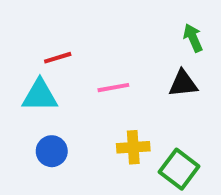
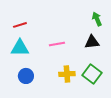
red line: (58, 58) -> (20, 25), moved
green square: (179, 169) -> (92, 74), moved

